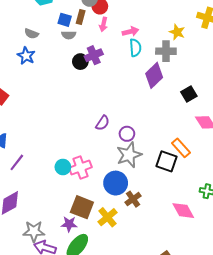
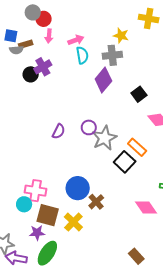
brown rectangle: (81, 17) -> (26, 44), moved, turned 64
purple circle: (127, 134) -> (89, 127), moved
gray star: (129, 155) -> (104, 138), moved
black square: (167, 161) -> (125, 162), turned 30
cyan circle: (63, 167) -> (24, 204), moved
pink cross: (80, 168) -> (36, 191), moved, turned 35

